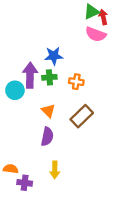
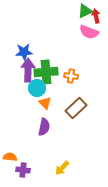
blue star: (54, 56) -> (24, 52), moved
green cross: (49, 77) -> (46, 72), size x1.6
cyan circle: (15, 90) -> (37, 88), moved
yellow arrow: (55, 170) -> (62, 168), moved, turned 42

